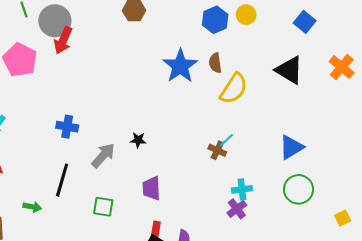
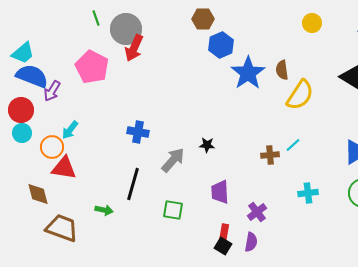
blue hexagon: (215, 20) -> (221, 45), moved
brown cross: (217, 150) -> (270, 155), moved, turned -30
purple cross: (237, 209) -> (257, 212), moved

